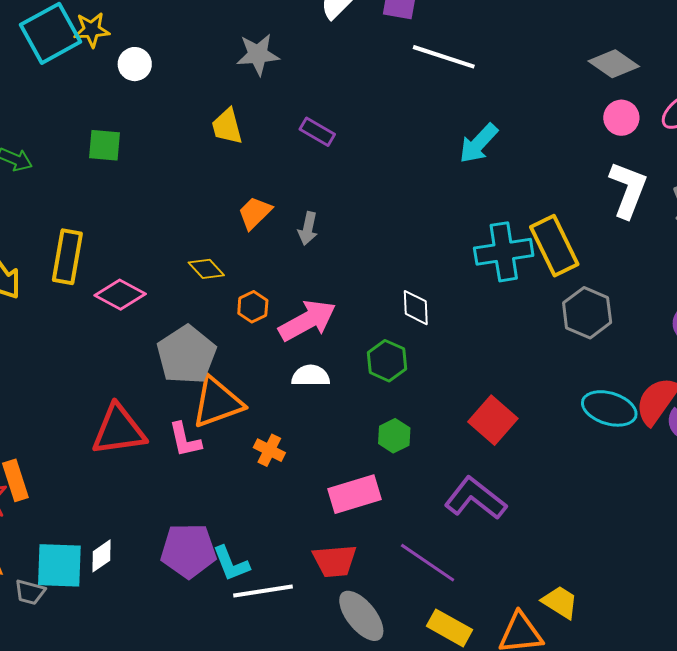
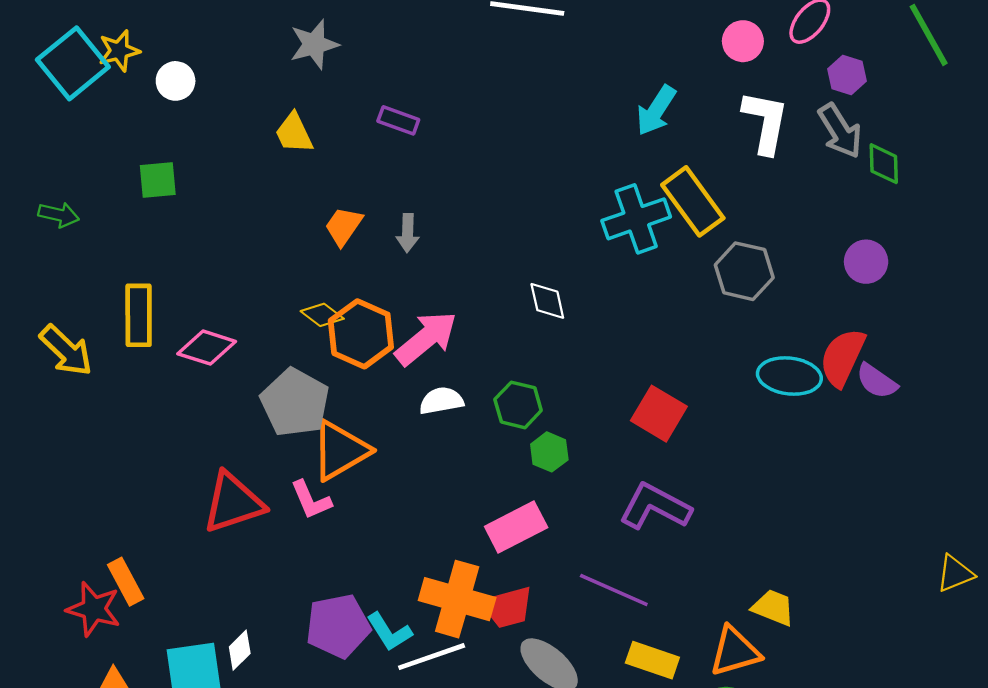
cyan arrow: (479, 143) -> (656, 110), moved
yellow diamond: (206, 269) -> (322, 315), moved
orange hexagon: (253, 307) -> (361, 334), size x1.8
green hexagon: (387, 361) -> (518, 405), moved
orange cross: (269, 450) -> (457, 599), moved, size x2.0

